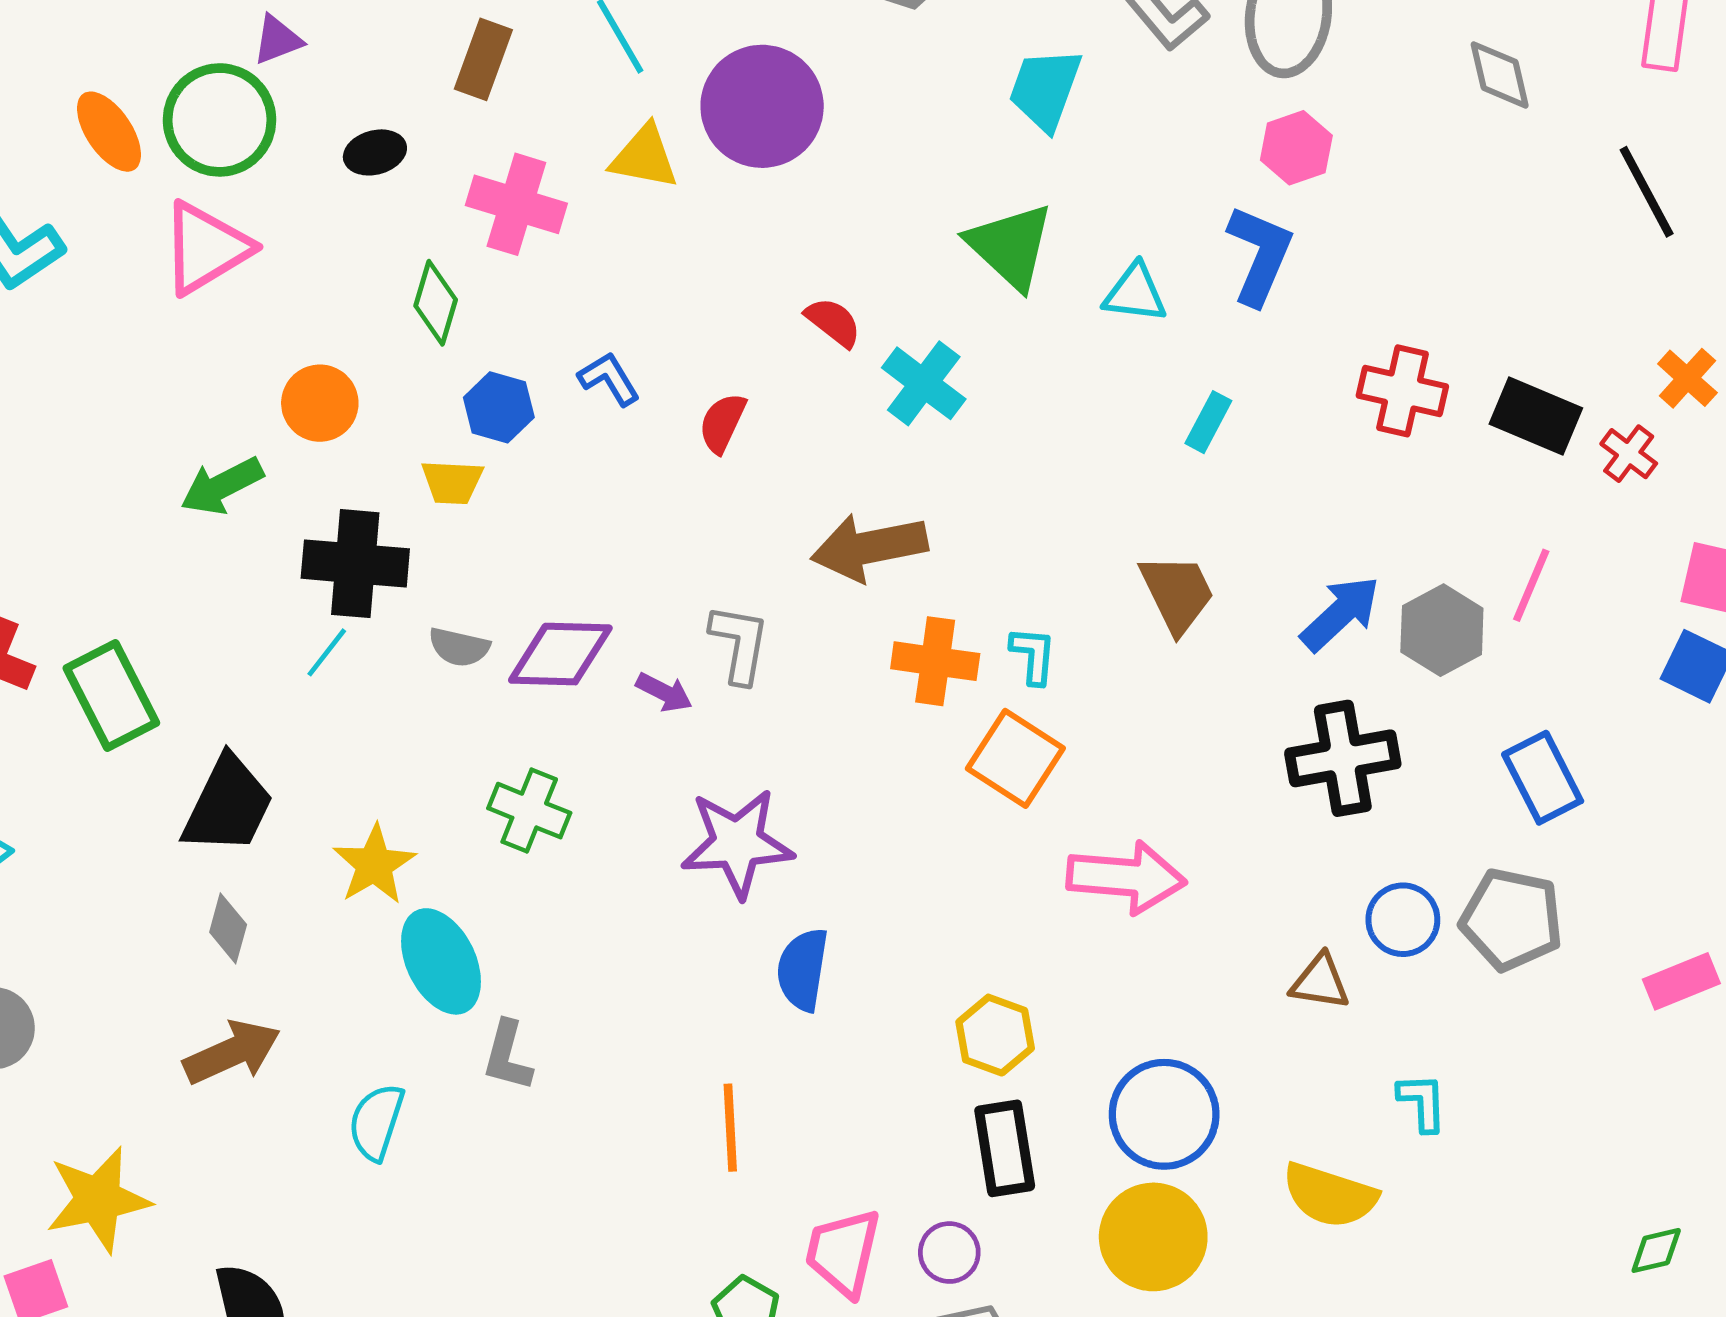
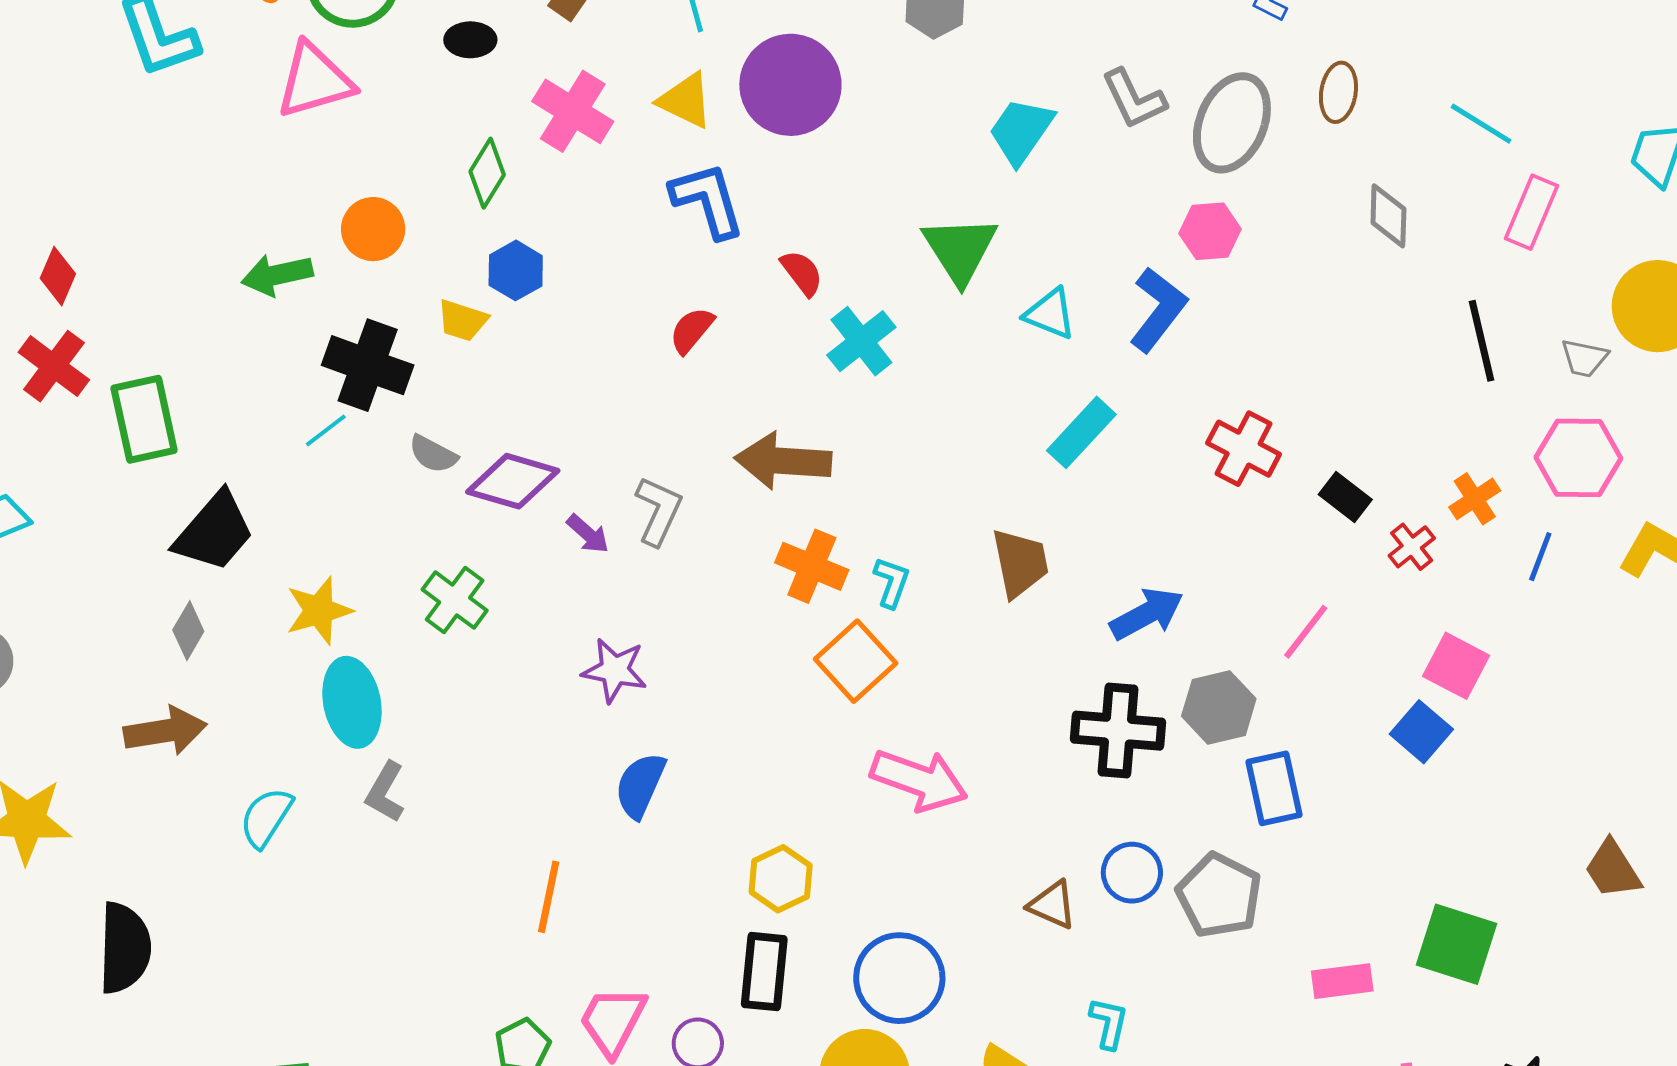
blue L-shape: (609, 379) -> (708, 200), moved, size x1.6
black rectangle: (1536, 416) -> (1345, 497), size x0.7
cyan rectangle: (1208, 422) -> (1081, 432), size x1.5
gray hexagon: (1442, 630) -> (1219, 707), moved
purple star: (737, 843) -> (614, 670), size x0.7

